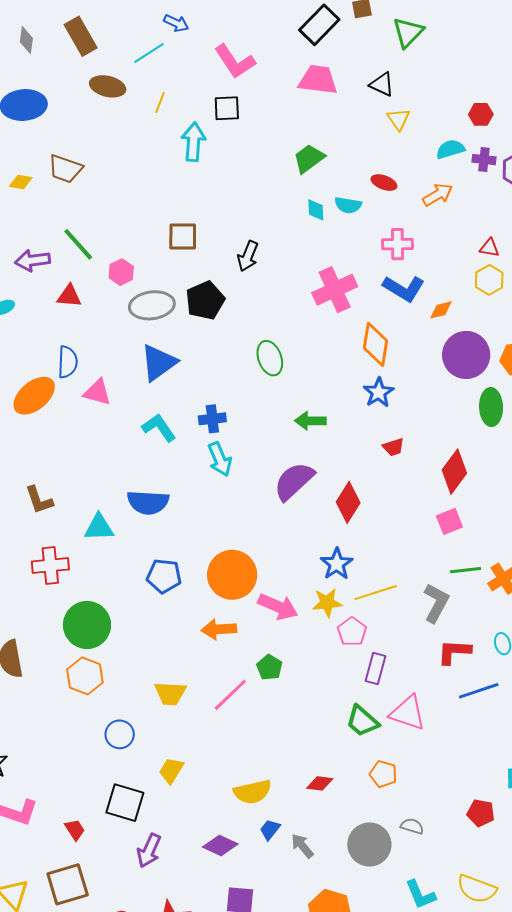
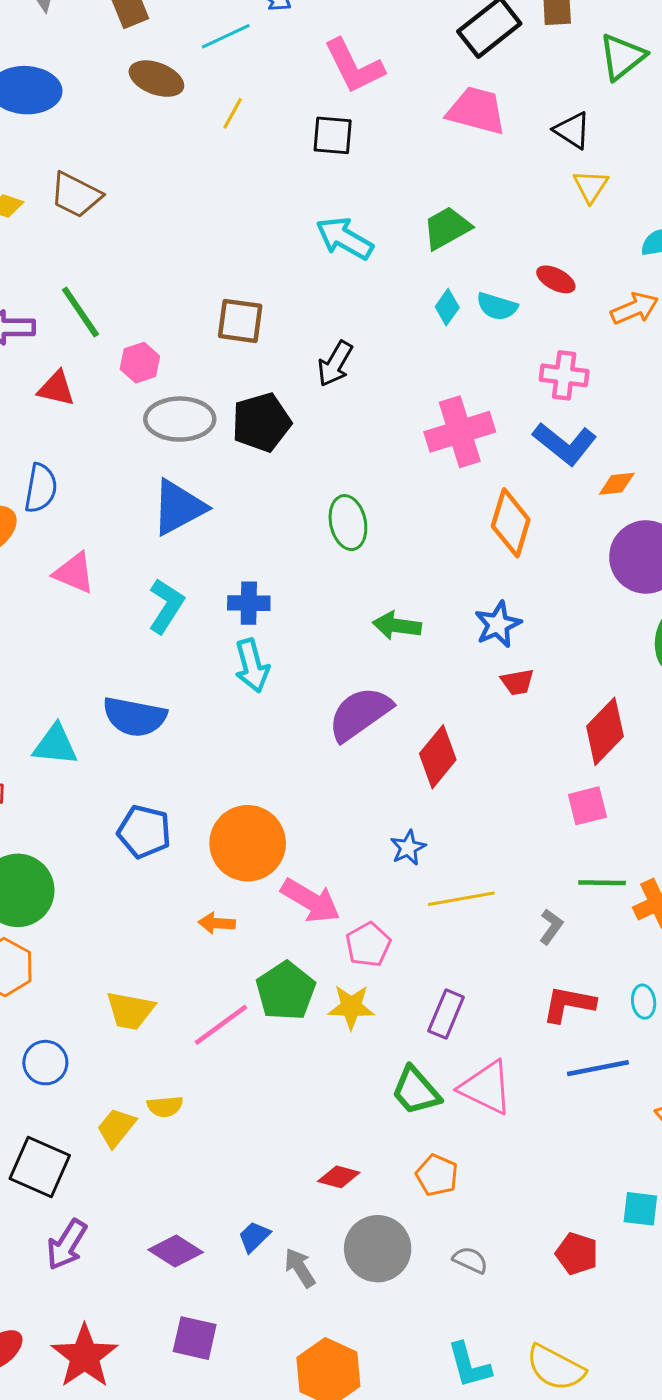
cyan arrow: (193, 142) -> (344, 238), moved, turned -72
cyan diamond: (316, 210) -> (447, 307), turned 30
pink triangle: (97, 392) -> (74, 573), moved
blue star: (379, 392) -> (498, 624), moved
cyan L-shape: (159, 428) -> (166, 606), turned 60
blue star: (337, 564) -> (408, 848), size x0.7
yellow star: (327, 603) -> (351, 1007), moved
gray L-shape: (436, 603) -> (551, 927), size x0.6
orange arrow: (219, 629) -> (217, 923), size x0.7
pink pentagon: (352, 632) -> (368, 945), moved
green pentagon: (269, 667) -> (286, 991), size x1.5
yellow semicircle: (252, 792) -> (165, 1107), moved, size x0.6
gray circle: (369, 844) -> (378, 1249), moved

